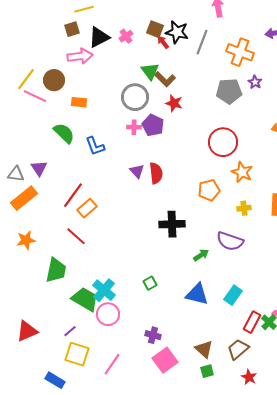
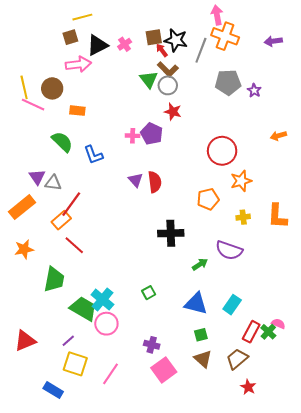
brown square: (155, 29) -> (154, 37), turned -30
orange cross: (240, 52) -> (225, 36), moved
yellow line: (26, 79) -> (24, 87), turned -50
brown L-shape: (165, 79) -> (168, 69), moved
gray pentagon: (229, 91) -> (228, 82), moved
gray circle: (135, 97) -> (168, 85), moved, size x0.7
orange star: (242, 172) -> (241, 181), turned 30
gray triangle: (16, 174) -> (53, 183), moved
orange rectangle: (87, 208) -> (61, 220), moved
green square: (207, 371) -> (201, 335), moved

